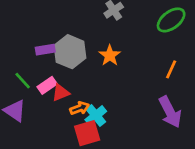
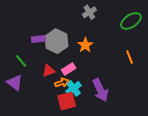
orange line: (171, 69) -> (130, 57), turned -48
pink rectangle: (47, 85) -> (69, 69), moved
purple arrow: (170, 112) -> (100, 90), moved

